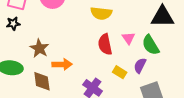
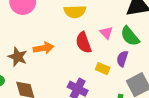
orange arrow: (62, 64) -> (43, 48), moved

